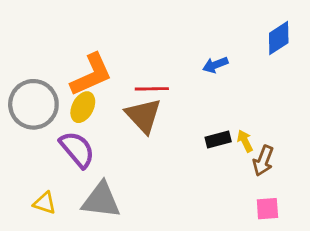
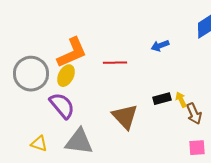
brown triangle: (143, 116) -> (125, 117), moved
brown arrow: (263, 161) -> (194, 114), turned -45

